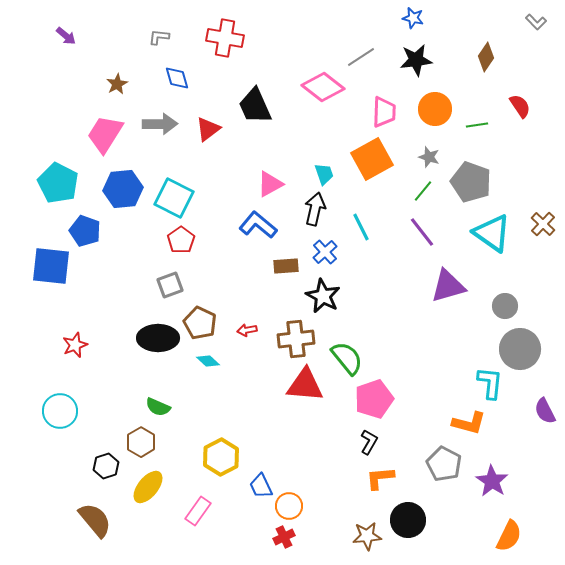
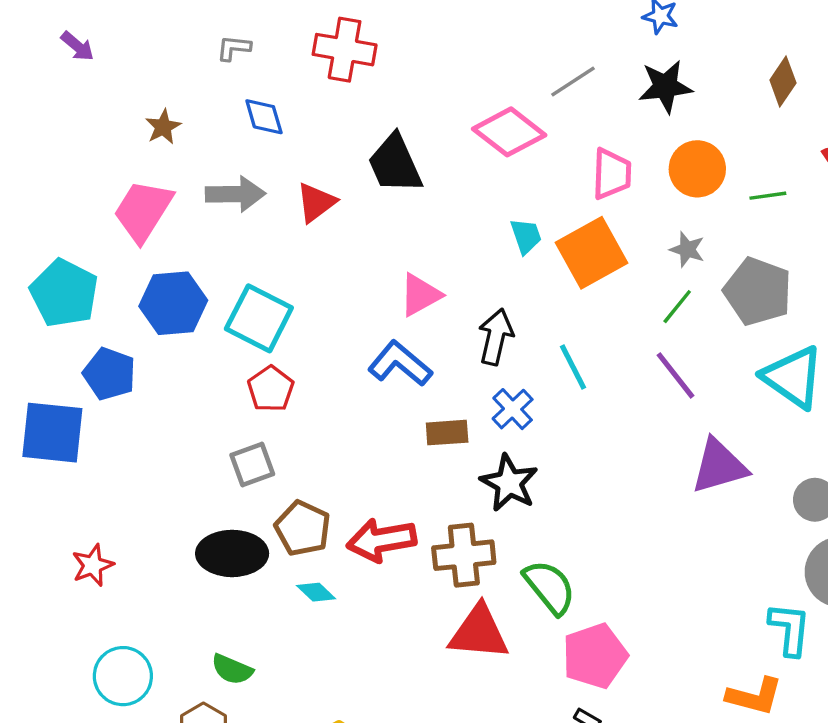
cyan trapezoid: (324, 174) -> (526, 236), moved
red arrow: (247, 330) -> (382, 540), size x2.0
cyan circle: (60, 411) -> (123, 676), moved

